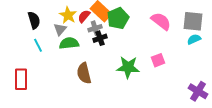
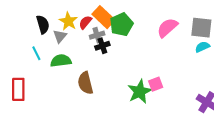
black semicircle: (34, 20) -> (43, 24), moved
pink semicircle: (161, 21) -> (167, 28), turned -80
green semicircle: (69, 43) -> (61, 61), moved
pink square: (158, 60) -> (156, 84), moved
green star: (128, 67) -> (140, 92), moved, turned -30

